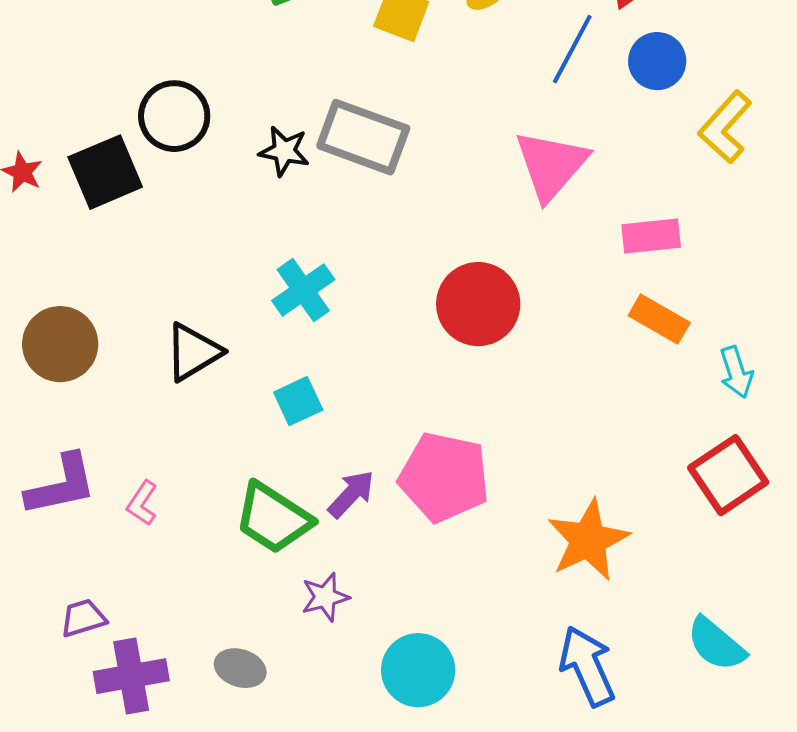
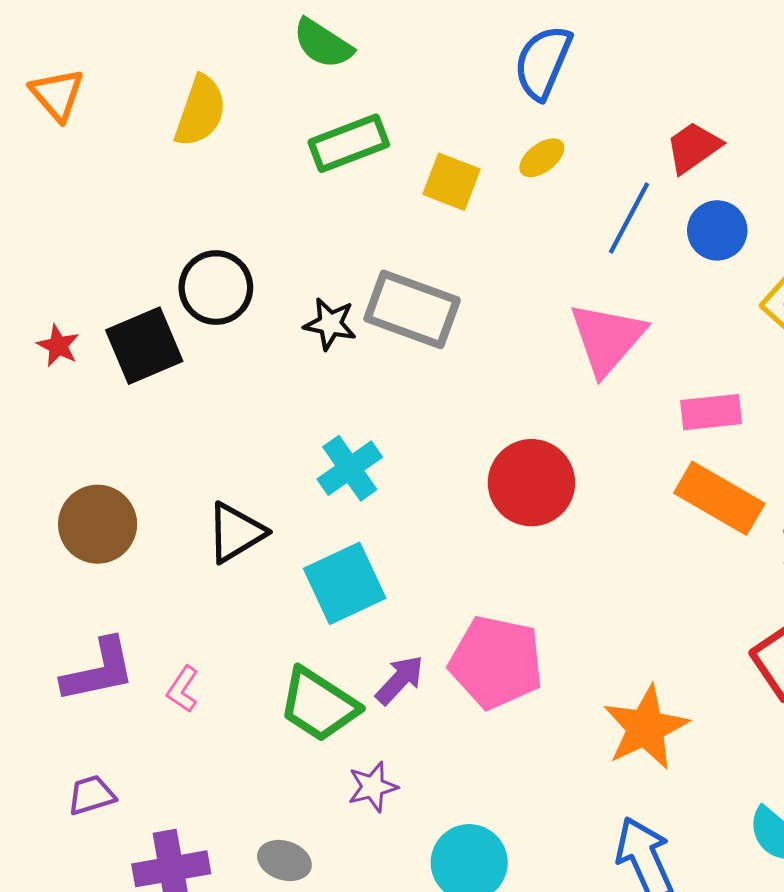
orange rectangle: (659, 319) -> (719, 498), size x1.4
cyan square: (298, 401) -> (345, 583), size x1.6
purple trapezoid: (83, 618) -> (91, 795), moved

